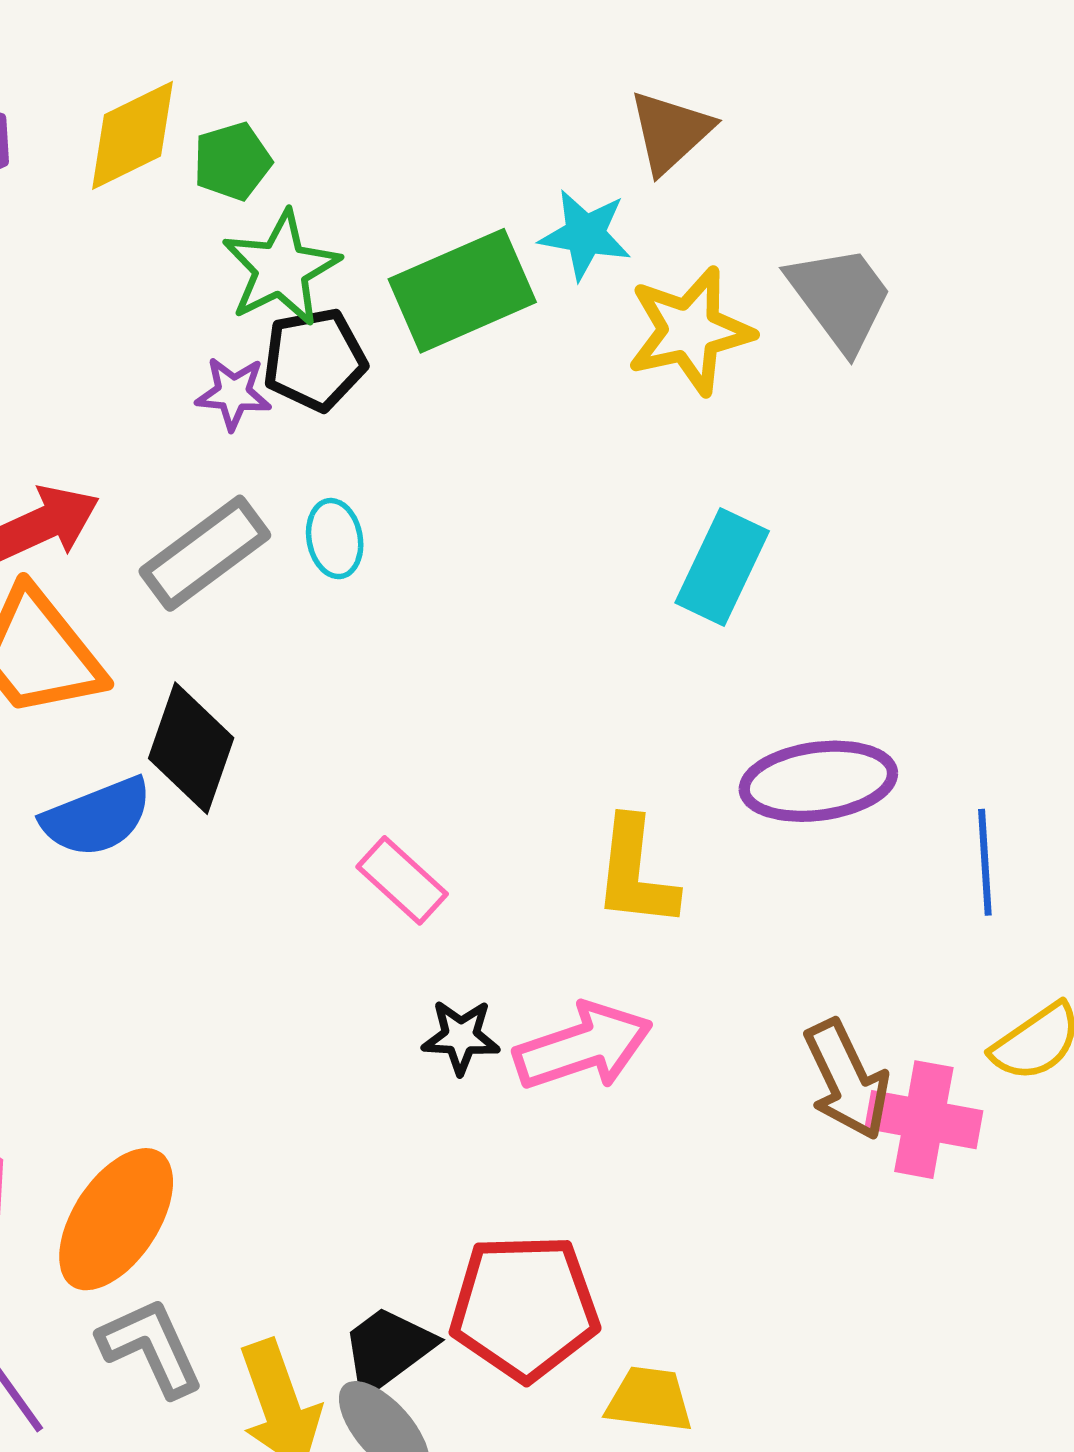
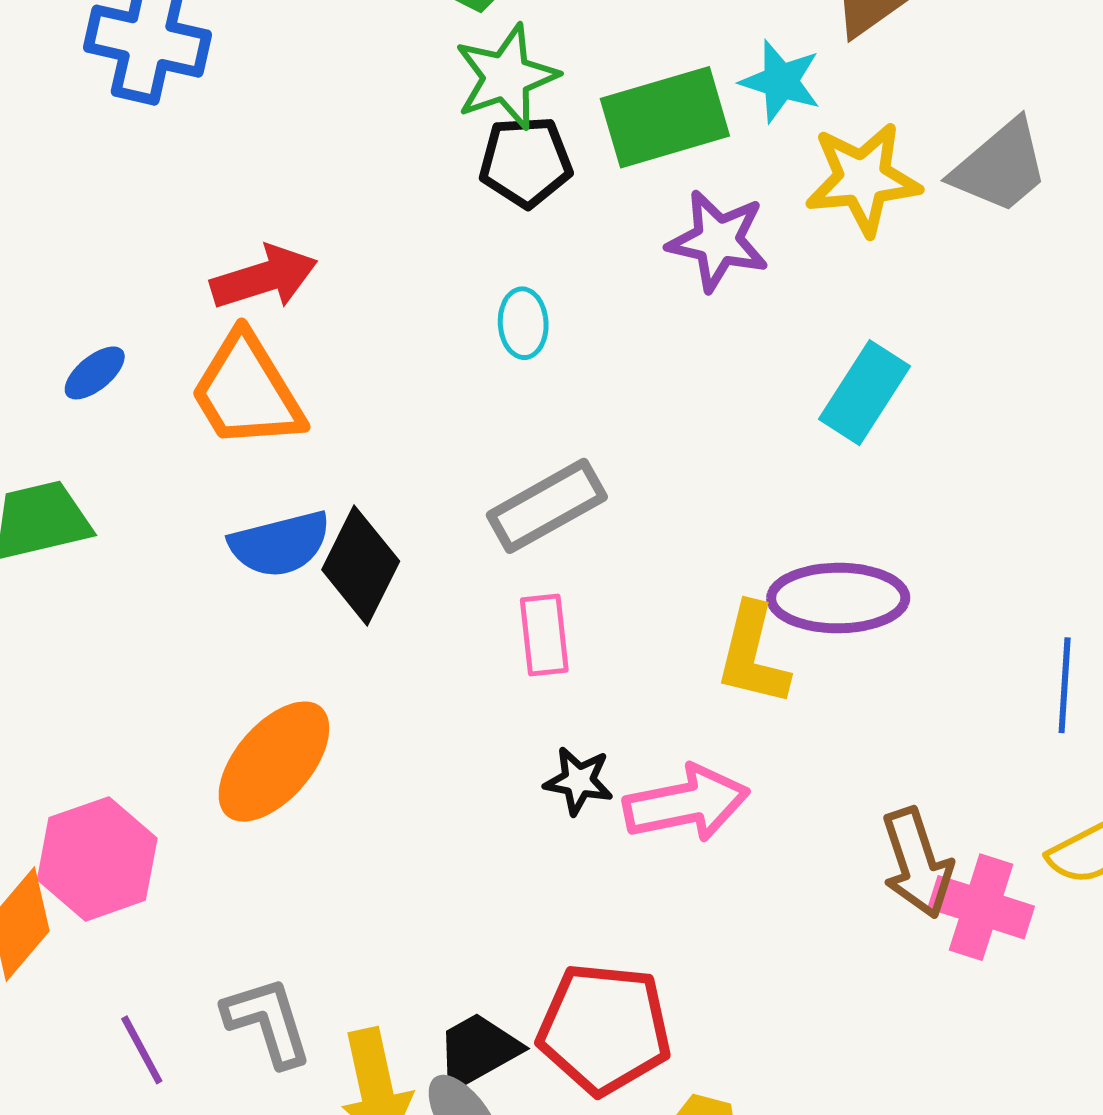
gray trapezoid: (840, 298) -> (1000, 167), turned 79
purple star: (233, 393) -> (718, 241), moved, size x1.5
gray rectangle: (205, 553) -> (547, 506), moved
black diamond: (191, 748) -> (361, 565), moved
purple ellipse: (818, 781) -> (838, 598), moved
pink rectangle: (402, 880) -> (544, 635), turned 34
orange ellipse: (116, 1219) -> (274, 762), moved

